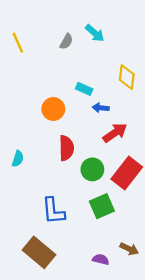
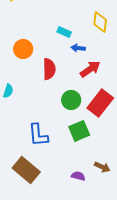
orange circle: (53, 109) -> (23, 49), moved
red semicircle: (66, 148) -> (49, 69), moved

